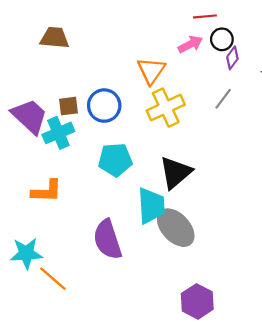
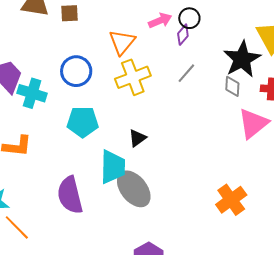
purple diamond: (232, 58) -> (183, 35), moved
brown square: (69, 106) -> (69, 13), moved
cyan cross: (58, 133) -> (32, 93), turned 36
black triangle: (176, 173) -> (137, 138), size x0.6

